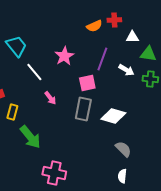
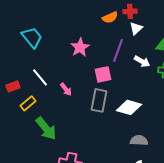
white triangle: (132, 37) -> (136, 28), moved, turned -40
white line: (34, 72) -> (40, 77), moved
yellow rectangle: (12, 112) -> (28, 103), turned 35
gray semicircle: (123, 149) -> (139, 140), turned -42

